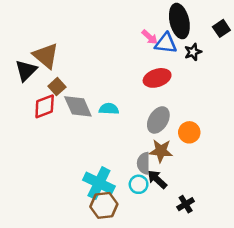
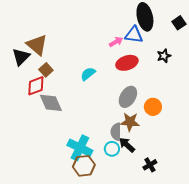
pink arrow: (150, 37) -> (116, 42), moved, turned -72
black star: (193, 52) -> (164, 56), moved
gray diamond: (78, 106) -> (51, 103), moved
cyan semicircle: (109, 109) -> (88, 74), moved, turned -42

